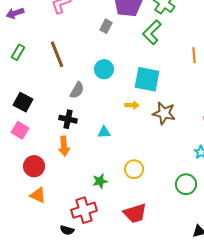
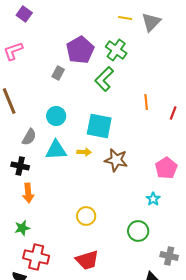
cyan triangle: (104, 132) -> (56, 150), moved, size x1.6
orange arrow: (64, 146) -> (28, 193), moved
green star: (100, 181) -> (22, 228), moved
red cross: (84, 210) -> (36, 257), turned 30

